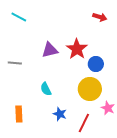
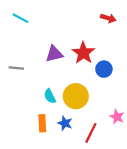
yellow circle: (90, 89) -> (76, 96), moved
orange rectangle: (19, 114) -> (42, 123), moved

